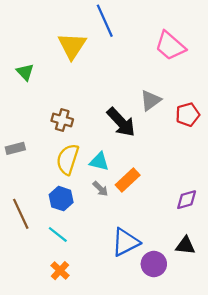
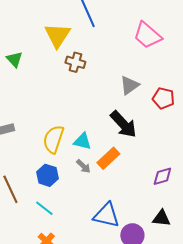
red pentagon: (188, 115) -> (163, 98), turned 30
brown cross: (62, 120) -> (75, 62), moved
black arrow: (121, 122) -> (123, 124), moved
blue triangle: (125, 242) -> (106, 215), turned 40

